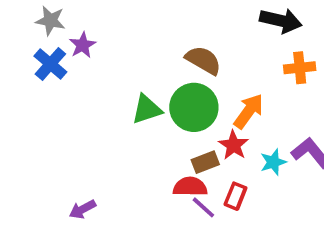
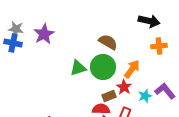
gray star: (50, 21) -> (16, 29), moved
purple star: (83, 45) -> (44, 34), size x1.5
blue cross: (50, 64) -> (13, 43), moved, turned -30

